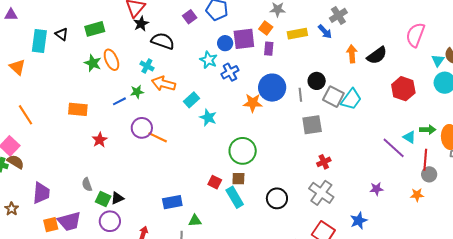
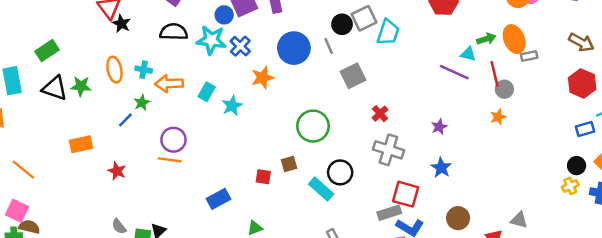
green rectangle: (95, 29) -> (47, 51), moved
black triangle: (62, 34) -> (55, 88), moved, size x1.6
black semicircle: (163, 41) -> (174, 32), moved
orange ellipse: (111, 60) -> (114, 70), moved, turned 30
cyan star: (208, 60) -> (211, 40), size x1.4
gray square: (333, 97) -> (364, 18), moved, turned -35
orange star: (253, 103) -> (262, 78), moved
cyan star: (208, 117) -> (232, 106), turned -30
purple circle: (142, 128) -> (173, 140), moved
orange line: (158, 137) -> (170, 160), moved
green circle: (243, 151) -> (313, 126), moved
purple star: (376, 189) -> (439, 127), moved
cyan rectangle: (235, 197) -> (321, 189), moved
blue rectangle: (172, 202) -> (219, 199), moved

